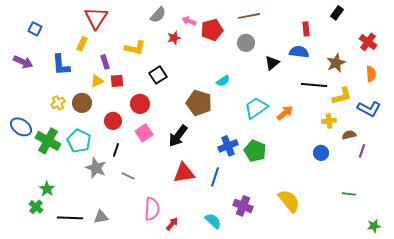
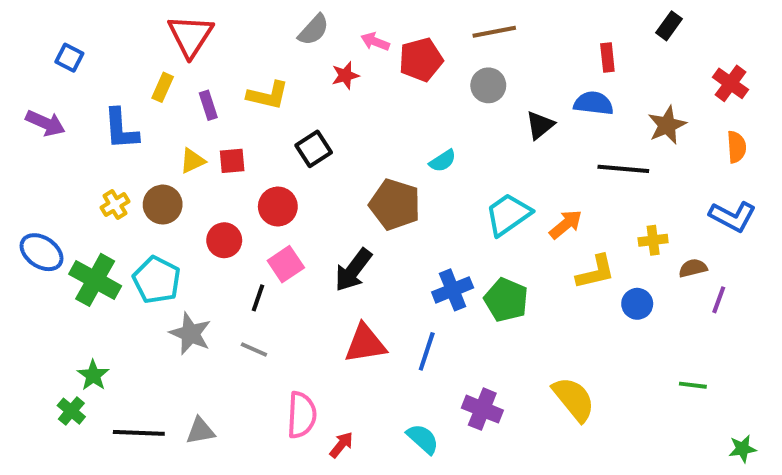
purple rectangle: (105, 62) -> (208, 105), moved
yellow L-shape: (342, 96) -> (596, 272), moved
black line: (116, 150) -> (258, 298), moved

